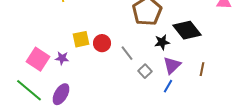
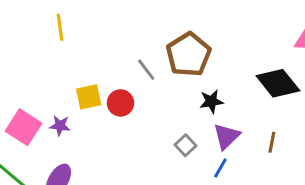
black diamond: (187, 30) -> (278, 83), moved
gray line: (127, 53) -> (146, 70), moved

